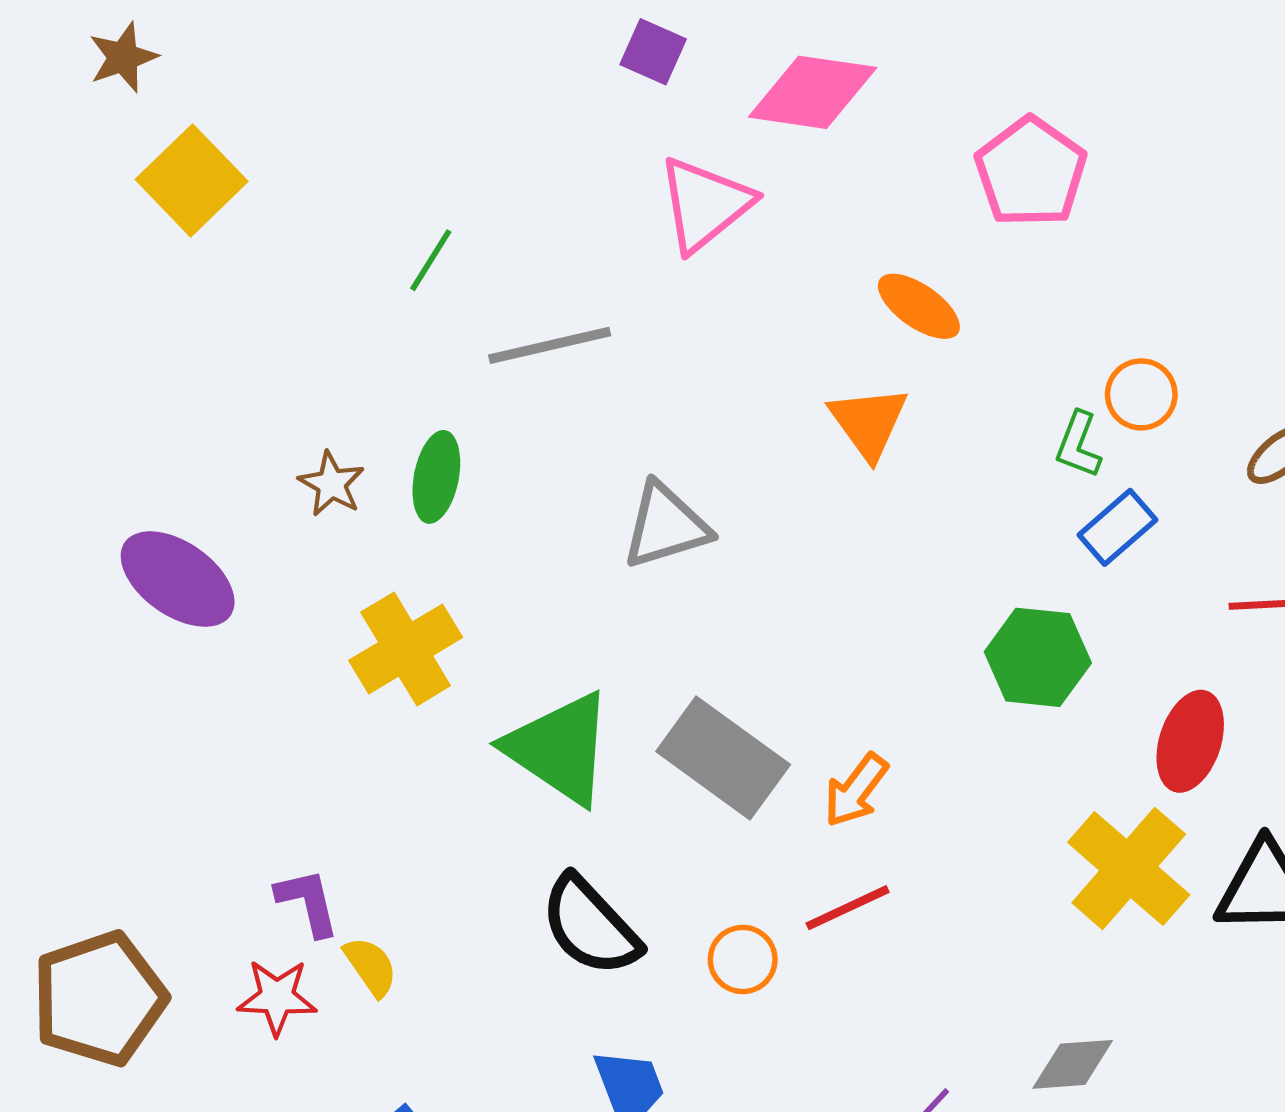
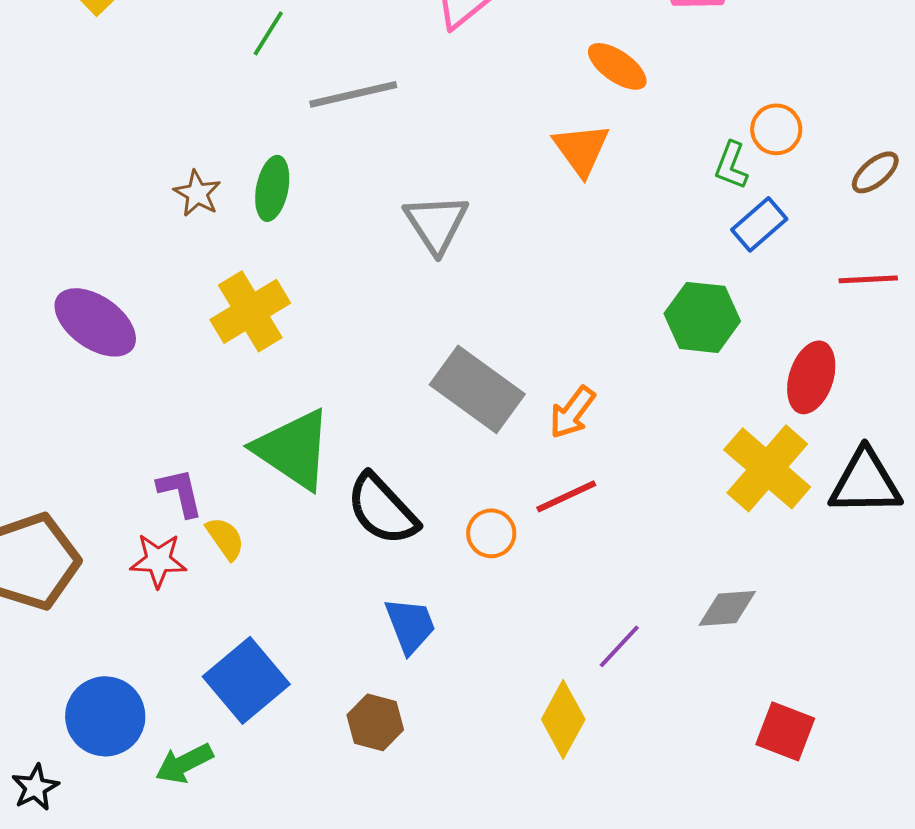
gray triangle: (666, 526) -> (436, 223), turned -46
purple ellipse: (178, 579) -> (95, 322), moved
green triangle: (559, 748) -> (293, 449), moved

